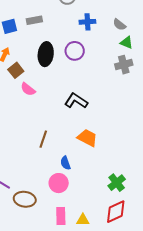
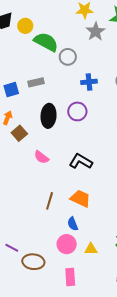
pink semicircle: (28, 89) -> (41, 157), moved
orange trapezoid: (87, 138) -> (80, 198), moved
yellow triangle: (83, 220) -> (91, 249), moved

